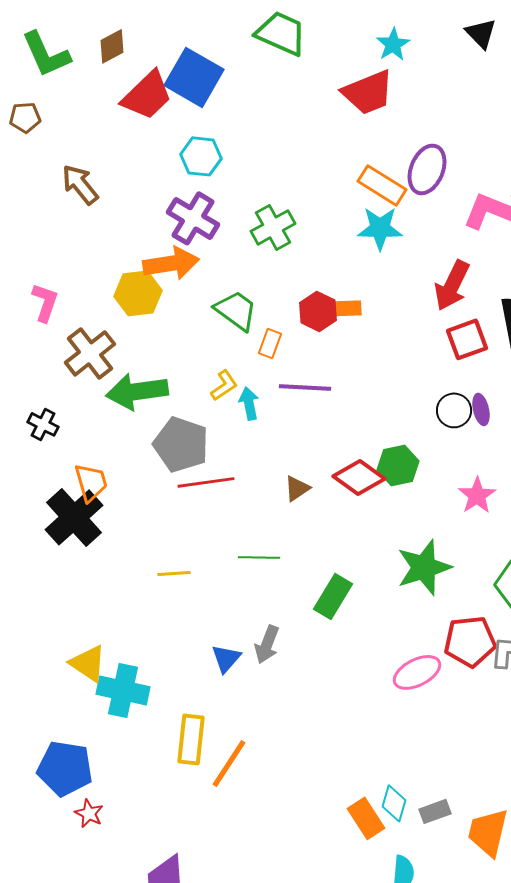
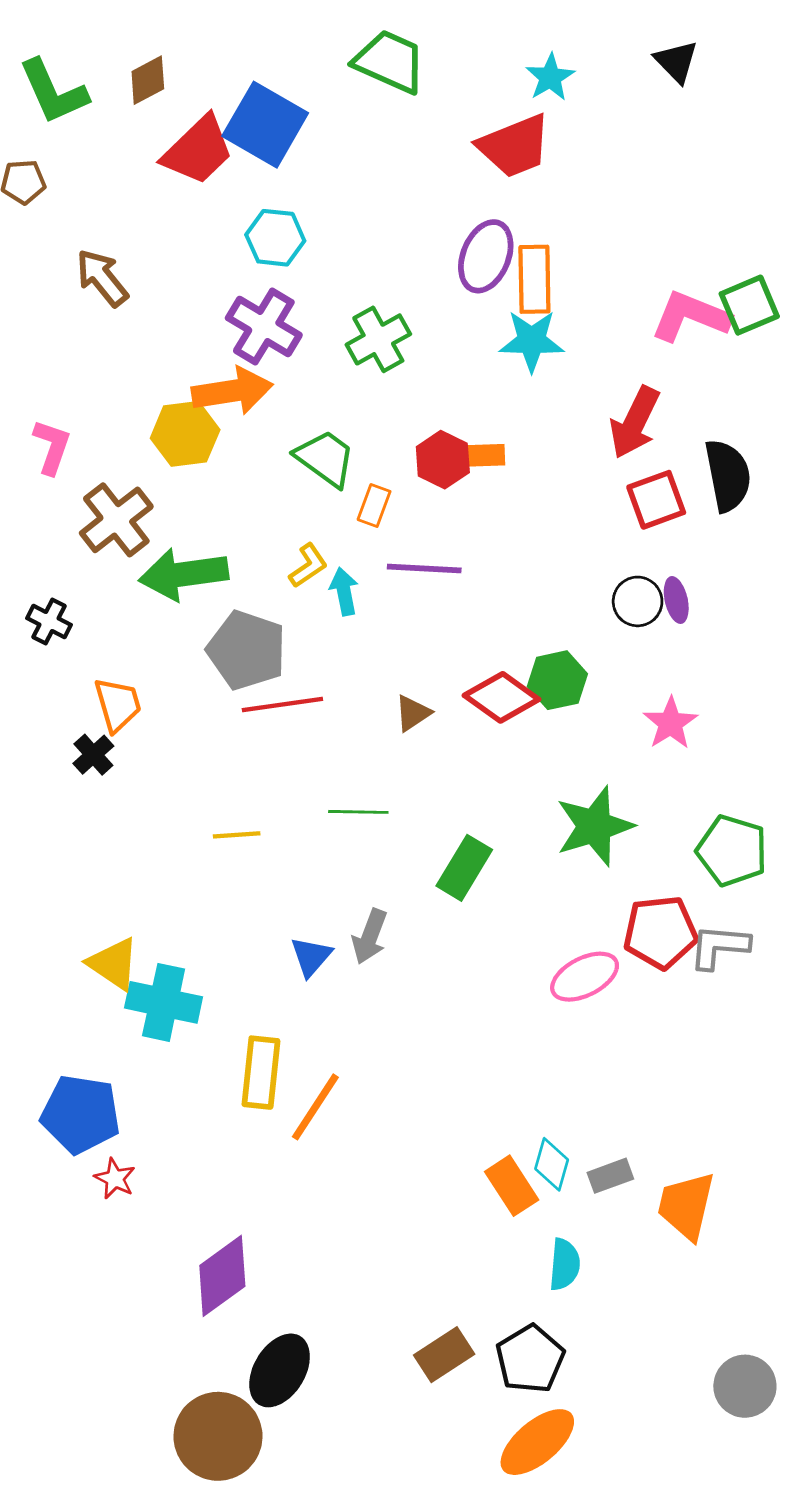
purple ellipse: (427, 169) -> (486, 256), moved
orange rectangle: (382, 185) -> (534, 279), turned 57
black cross: (74, 517) -> (93, 755), size x0.5

